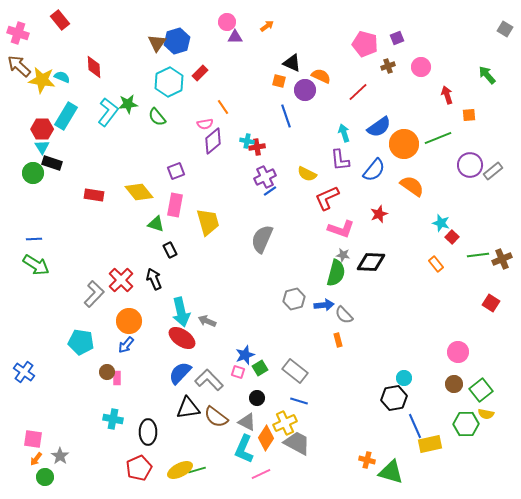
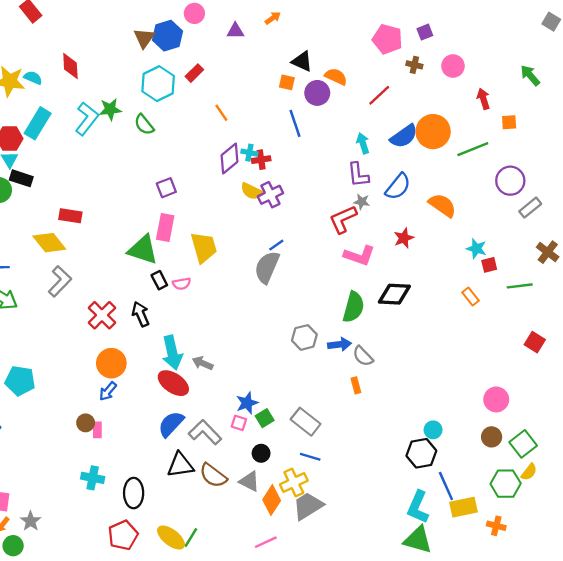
pink circle: (227, 22) -> (194, 13), moved
brown cross: (388, 66) -> (414, 65), turned 32
pink semicircle: (205, 124) -> (182, 284), moved
purple diamond: (213, 141) -> (229, 158), moved
orange circle: (404, 144) -> (433, 132), moved
gray rectangle: (493, 171) -> (530, 208), moved
yellow semicircle: (307, 174) -> (252, 191), moved
blue line: (270, 191) -> (276, 245), moved
yellow diamond: (139, 192) -> (49, 243), moved
green triangle: (156, 224) -> (143, 250), size x1.6
red square: (452, 237) -> (489, 265), turned 32
gray star: (343, 255) -> (362, 202), moved
brown cross: (502, 259) -> (548, 252), moved, turned -30
gray L-shape: (94, 294) -> (60, 281), moved
cyan pentagon: (81, 342) -> (20, 381), moved
yellow semicircle: (486, 414) -> (529, 472), turned -63
gray trapezoid: (297, 443) -> (308, 506), turned -60
cyan L-shape: (244, 449) -> (418, 507), moved
orange cross: (367, 460) -> (496, 526), moved
yellow ellipse: (180, 470) -> (171, 538), turned 65
green line: (197, 470) -> (191, 538), turned -42

